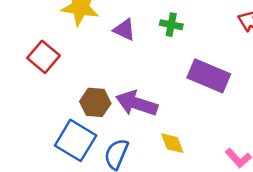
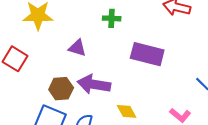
purple triangle: (124, 30) -> (77, 48), moved

